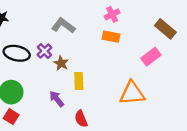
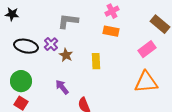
gray L-shape: (63, 26) -> (68, 21), turned -30
yellow rectangle: (79, 81) -> (96, 61), moved
orange triangle: (132, 93) -> (146, 82), moved

